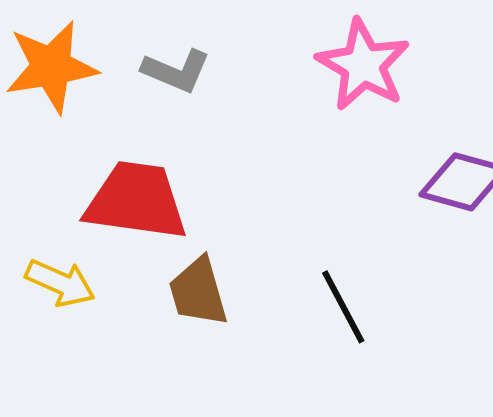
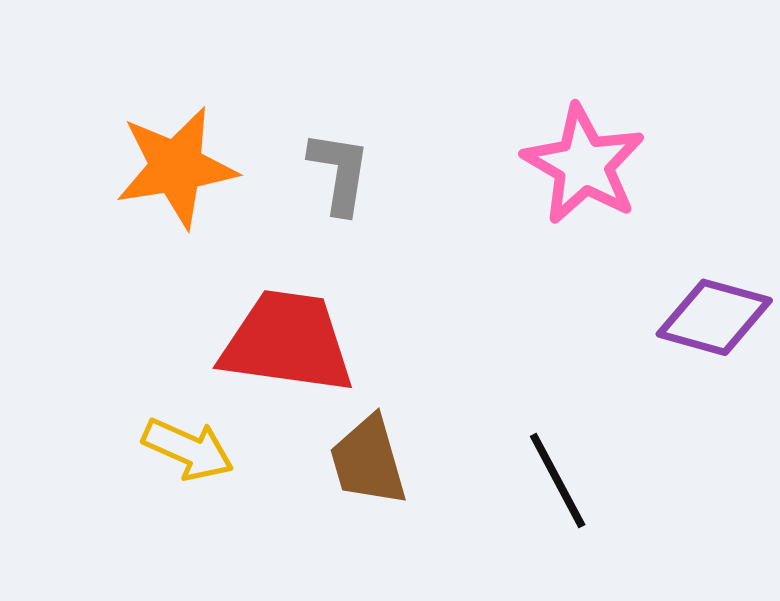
gray L-shape: (176, 71) -> (339, 172), turned -104

